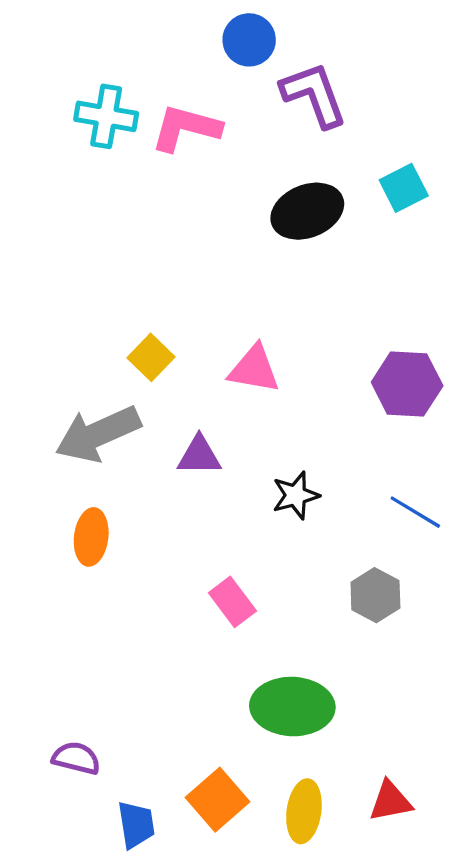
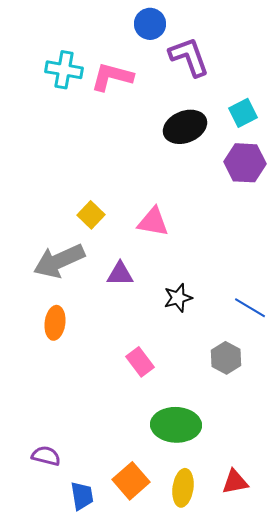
purple hexagon: (407, 384) -> (245, 163), moved

